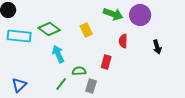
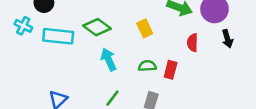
black arrow: (157, 47) -> (227, 39), moved
green semicircle: (79, 71) -> (147, 66), moved

